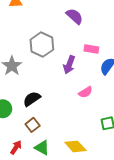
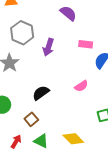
gray hexagon: (42, 45) -> (22, 33), moved
purple arrow: (69, 65) -> (48, 47), moved
black semicircle: (32, 99) -> (41, 93), moved

